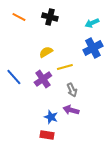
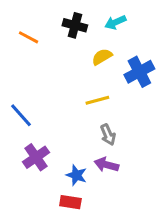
orange line: (19, 17) -> (28, 37), moved
cyan arrow: (92, 23) -> (115, 22), moved
yellow semicircle: (46, 52) -> (102, 57), moved
purple cross: (43, 79) -> (36, 157), moved

